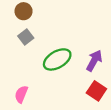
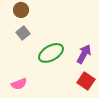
pink semicircle: (21, 94) -> (19, 84), turned -133

